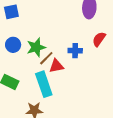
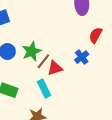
blue cross: (75, 51) -> (82, 57), moved, turned -32
cyan rectangle: (44, 84) -> (44, 89), size x0.7

